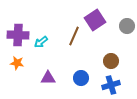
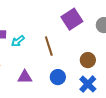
brown line: (74, 36) -> (49, 46), moved, turned -42
blue cross: (111, 85) -> (88, 84), turned -30

